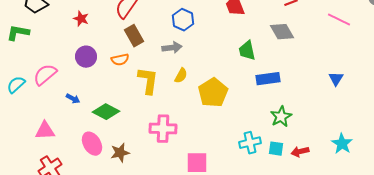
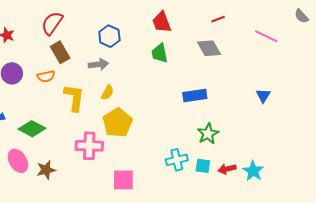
green trapezoid: (247, 51) -> (160, 53), moved
yellow pentagon: (213, 93) -> (117, 123), moved
cyan star: (342, 144) -> (253, 171), moved

